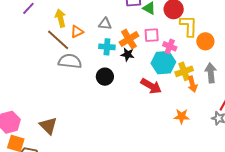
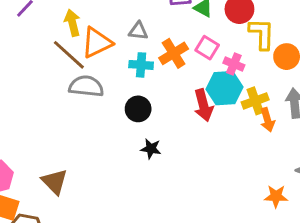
orange triangle: (77, 32) -> (97, 43), size x1.6
pink square: (152, 35) -> (207, 48), turned 35
black star: (128, 54) -> (151, 149), moved
red arrow: (151, 86) -> (203, 105), moved, turned 45
orange star: (182, 116) -> (276, 196), moved

